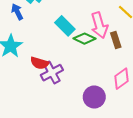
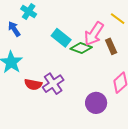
pink arrow: (99, 25) -> (94, 34), turned 55
red semicircle: (39, 63) -> (33, 84), moved

